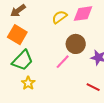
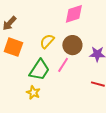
yellow semicircle: (60, 17) -> (47, 41), moved
green trapezoid: (23, 60) -> (39, 70), moved

